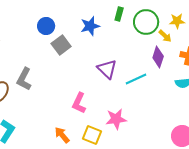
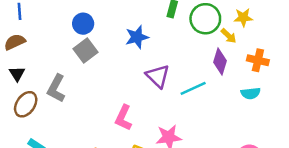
blue star: (90, 26) -> (137, 37), moved
gray square: (61, 45) -> (86, 50), moved

